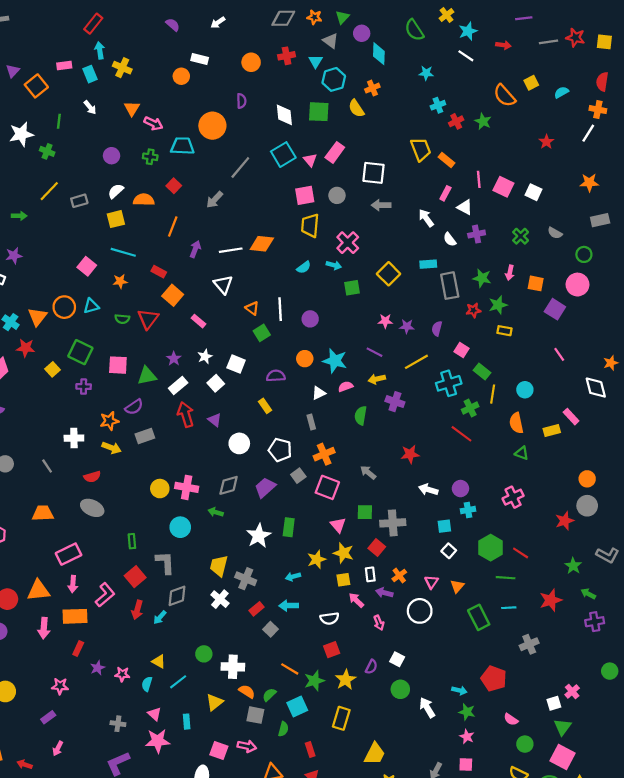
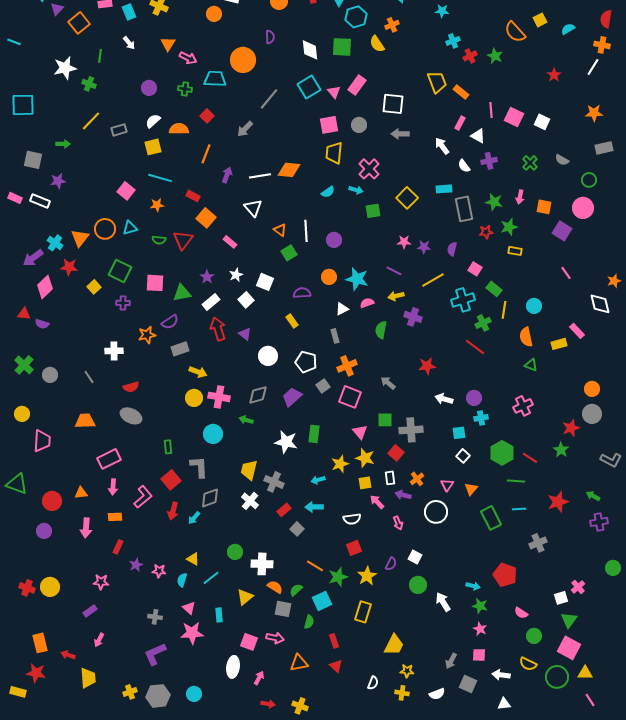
yellow arrow: (112, 448) -> (198, 372), moved
white star: (259, 536) -> (286, 442), turned -30
green star: (573, 566) -> (561, 450), moved
orange triangle: (38, 591) -> (81, 493), size x0.6
orange rectangle: (75, 616) -> (115, 517), size x0.6

